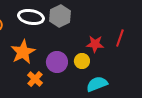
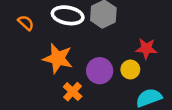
orange star: (23, 52) -> (58, 58), turned -30

